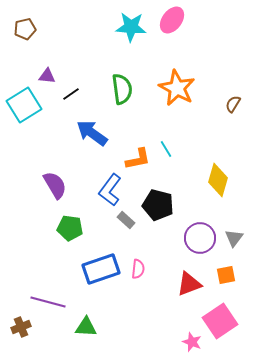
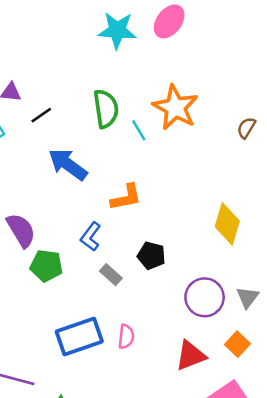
cyan line: (166, 149) -> (139, 130), moved
blue L-shape: (110, 190) -> (91, 237), size x0.7
black pentagon: (158, 205) -> (151, 256), size x0.7
green pentagon: (70, 228) -> (46, 266), moved
orange square: (226, 275) -> (237, 344), turned -36

